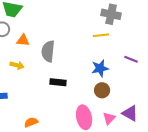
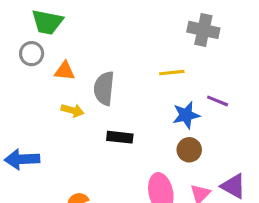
yellow line: (101, 35) -> (172, 73), moved
purple line: (131, 59) -> (218, 101), moved
yellow arrow: (17, 65) -> (73, 110), moved

